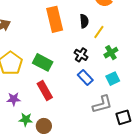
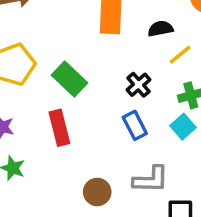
black semicircle: (84, 21) -> (160, 29), turned -112
cyan square: (113, 79) -> (183, 127), moved, turned -32
brown circle: (44, 126) -> (97, 192), moved

